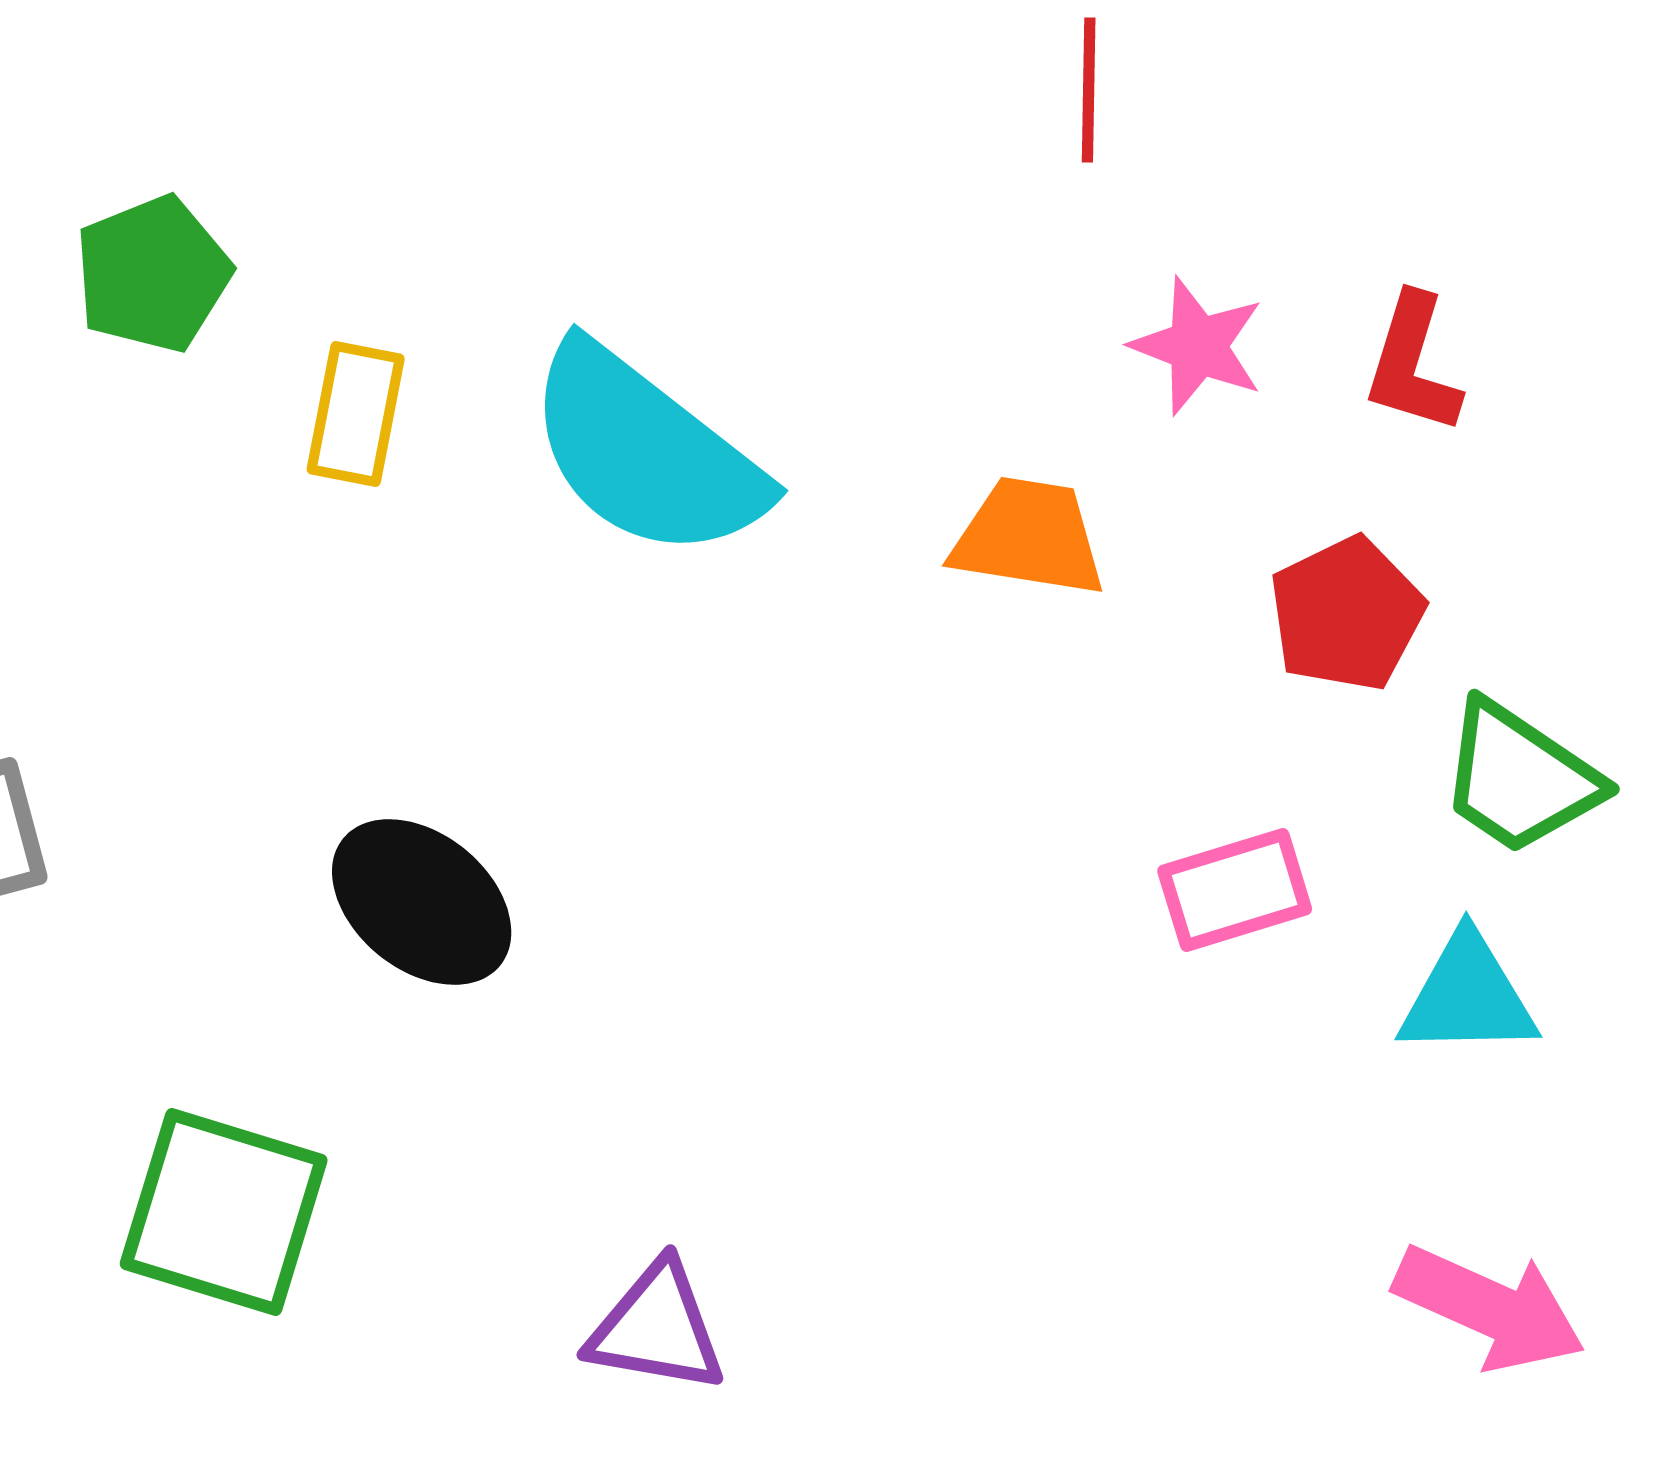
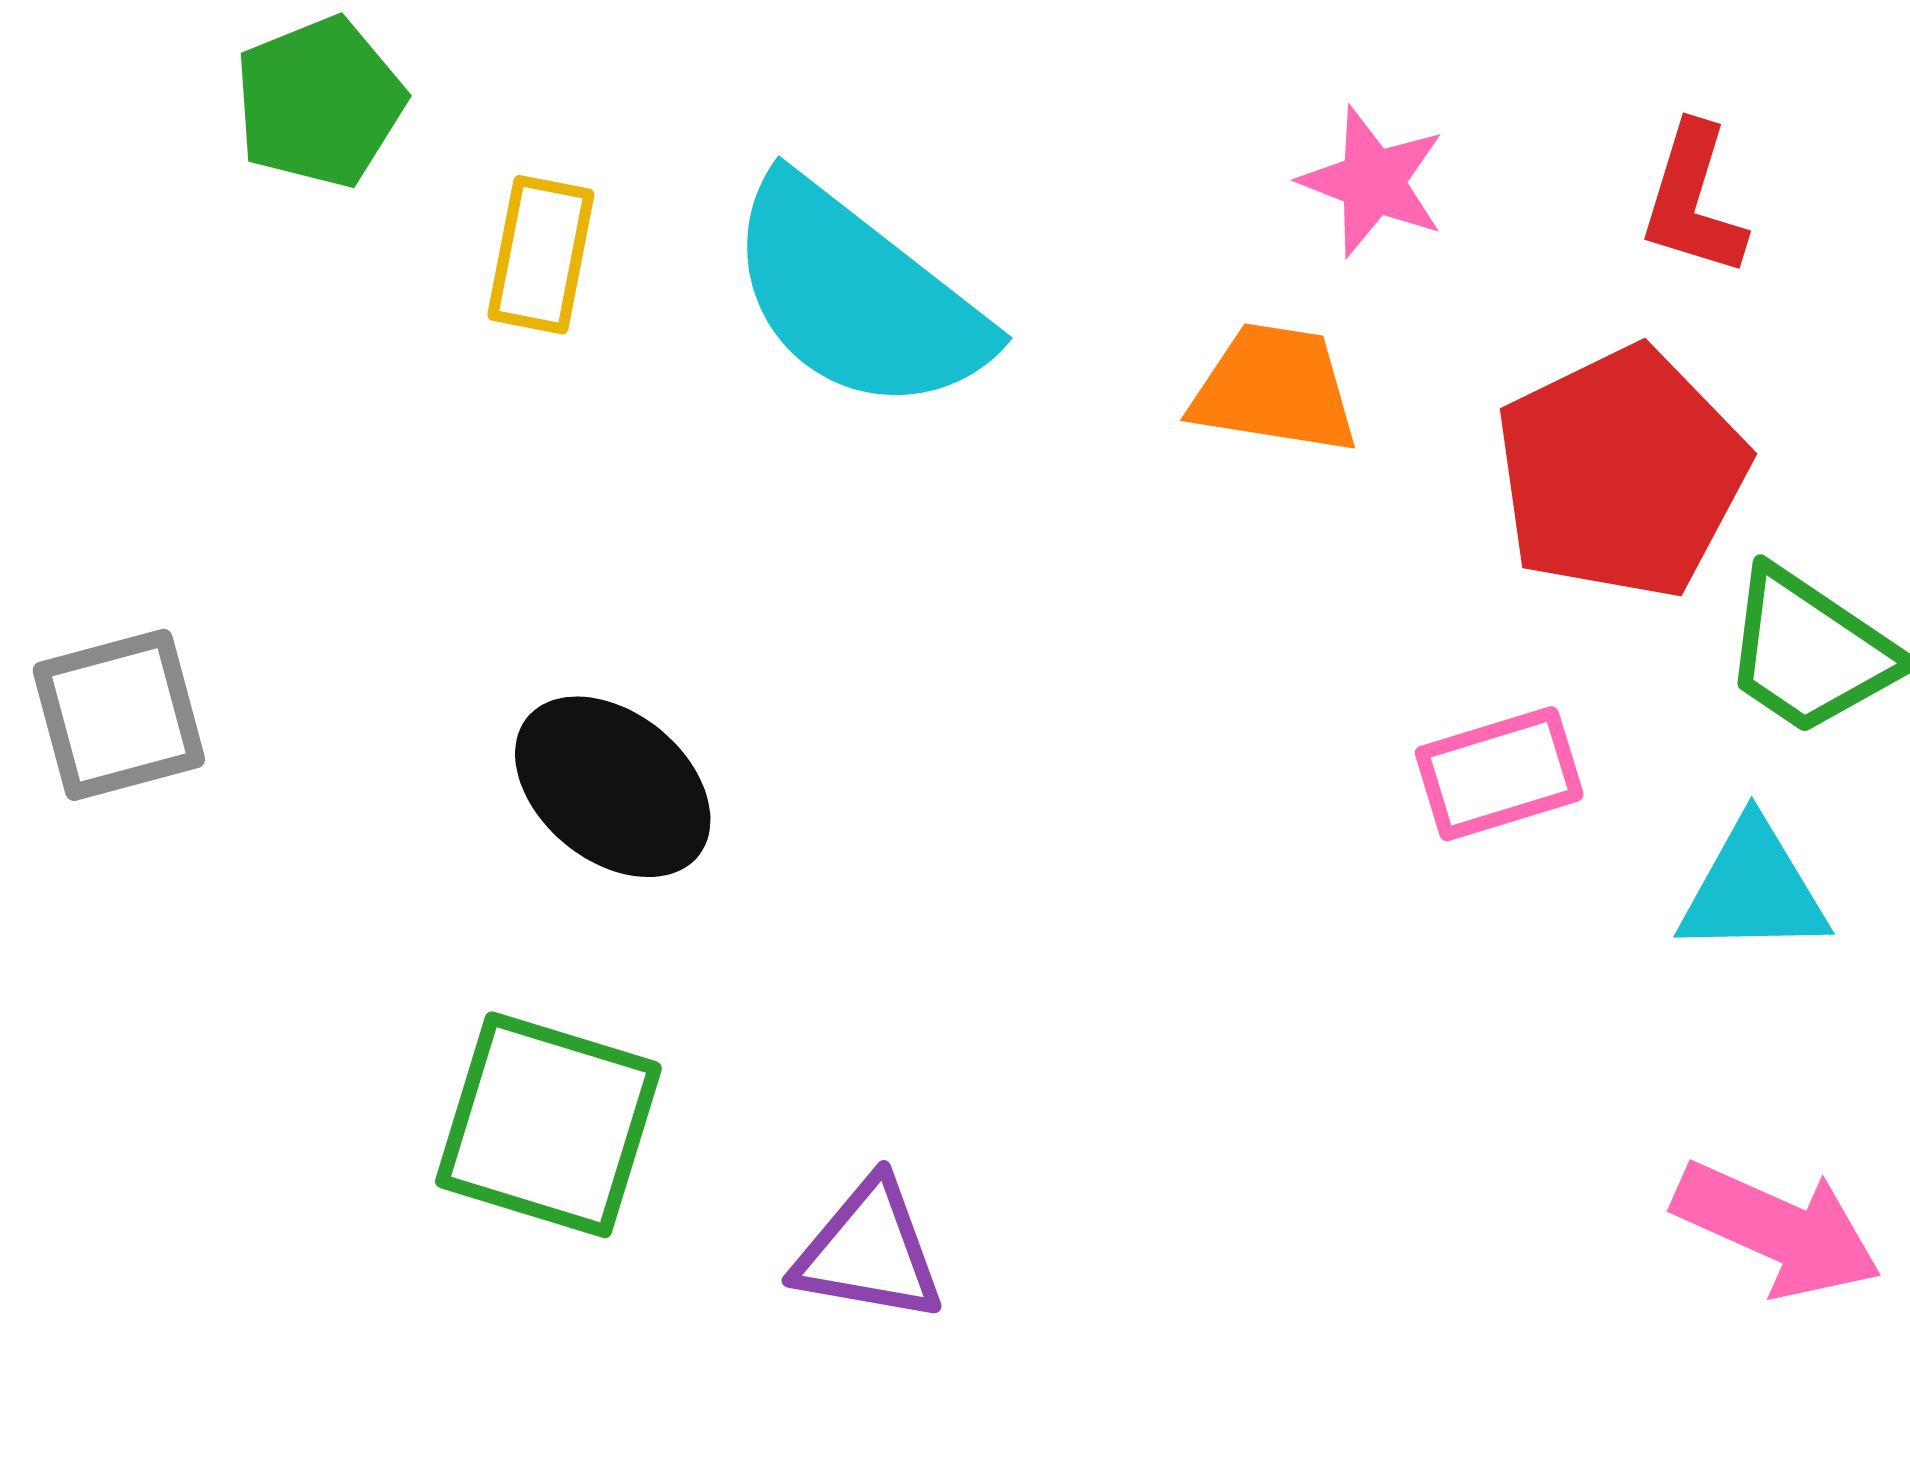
pink star: (1198, 346) -> (1373, 182), moved
red pentagon: (1347, 614) -> (1621, 473), size x1.5
green square: (224, 1212) -> (548, 1125), moved

